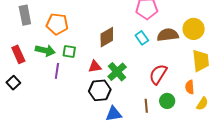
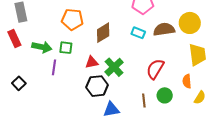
orange pentagon: (57, 24) -> (72, 19), moved
cyan rectangle: (142, 38) -> (138, 33), turned -32
red rectangle: (18, 54) -> (14, 38), moved
black square: (13, 83) -> (19, 83), moved

